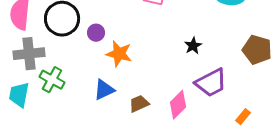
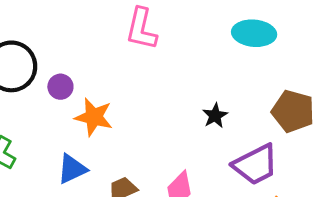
black star: (193, 46) -> (215, 116), moved
purple trapezoid: (211, 83) -> (255, 165), moved

